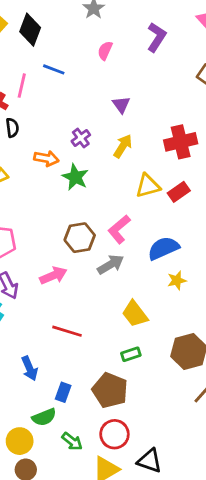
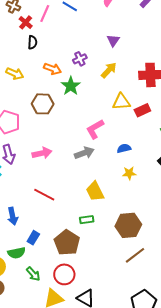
brown hexagon: (80, 238) -> (43, 104), moved
blue semicircle: (163, 248) -> (124, 148), size x0.6

